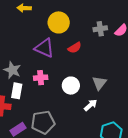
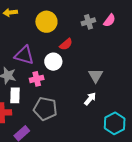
purple triangle: (44, 48) -> (24, 55), moved
white circle: (71, 86) -> (53, 62), moved
gray pentagon: (43, 122) -> (45, 109), moved, turned 30

